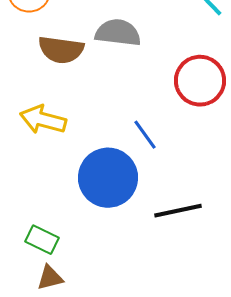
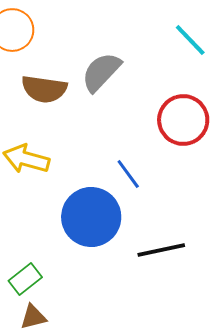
gray semicircle: (118, 33) -> (101, 72), turned -54
green rectangle: (42, 240) -> (25, 279), turned -64

